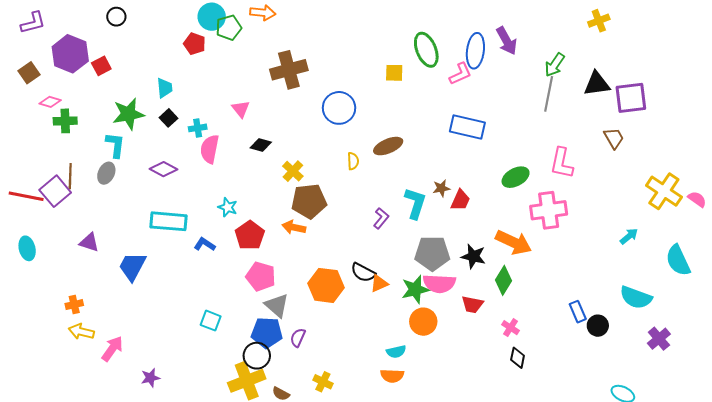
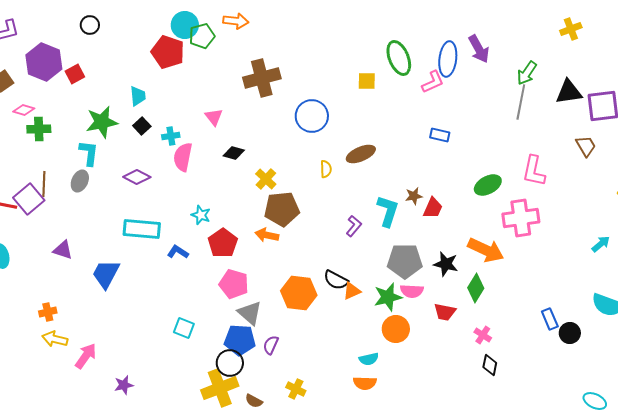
red pentagon: (195, 44) -> (168, 52), size x1.5
blue rectangle: (467, 127) -> (440, 135), size x0.6
pink semicircle: (439, 283) -> (412, 291), size x0.7

